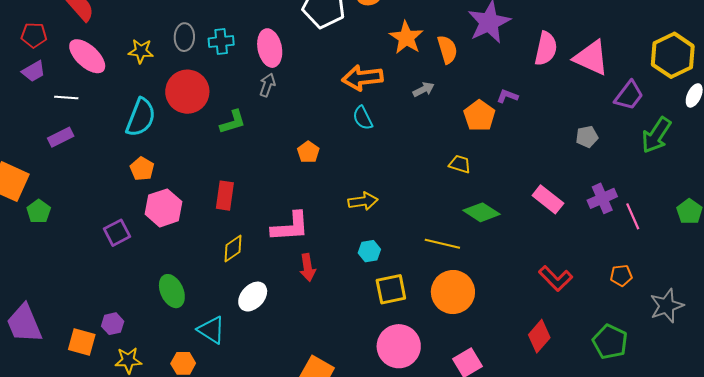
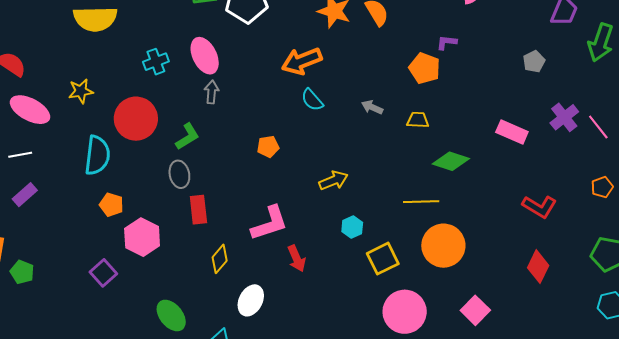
gray ellipse: (184, 37) -> (179, 174), moved
gray arrow: (424, 89) -> (372, 107), moved, turned -115
orange pentagon: (308, 152) -> (268, 147), turned -30

